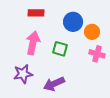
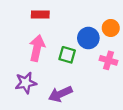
blue circle: (73, 22) -> (88, 38), moved
orange circle: (92, 32) -> (111, 28), moved

